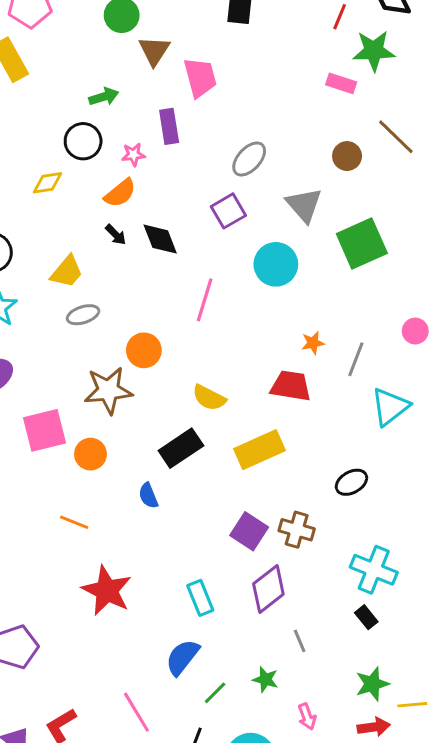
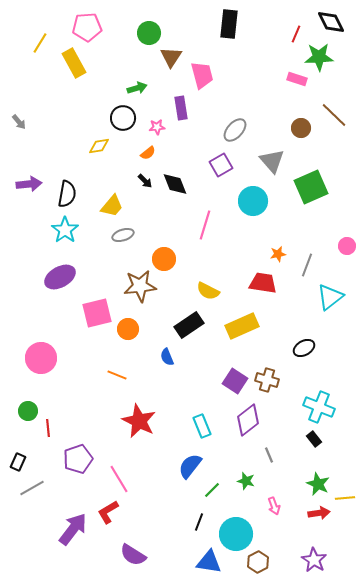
orange semicircle: (120, 193) -> (148, 153), size x0.7
green star: (372, 684) -> (318, 484), turned -30
pink line: (136, 712) -> (119, 479), moved

